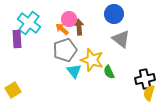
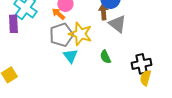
brown arrow: (79, 27) -> (103, 12), moved
yellow star: (92, 60) -> (80, 34), moved

